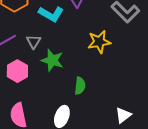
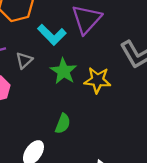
green star: (52, 60) -> (64, 71), moved

